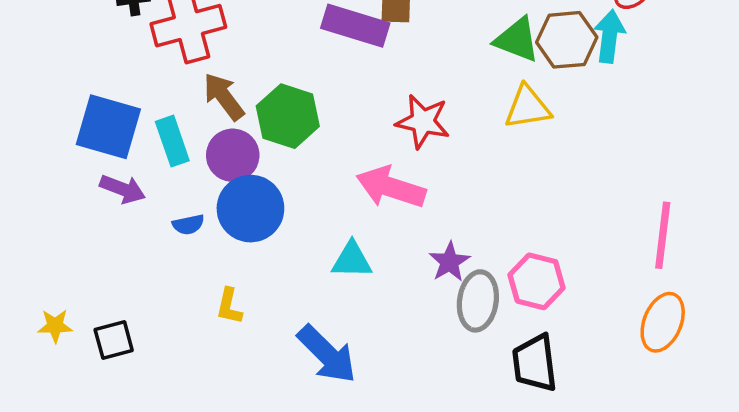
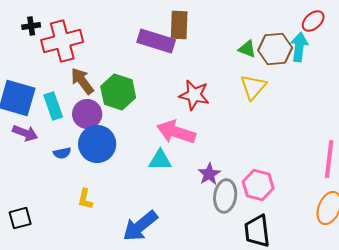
green triangle: (517, 40) -> (247, 49), size x0.7
yellow triangle: (528, 107) -> (253, 87), turned -40
cyan triangle: (352, 260) -> (160, 160), moved
blue arrow: (327, 354) -> (140, 226), turned 96

